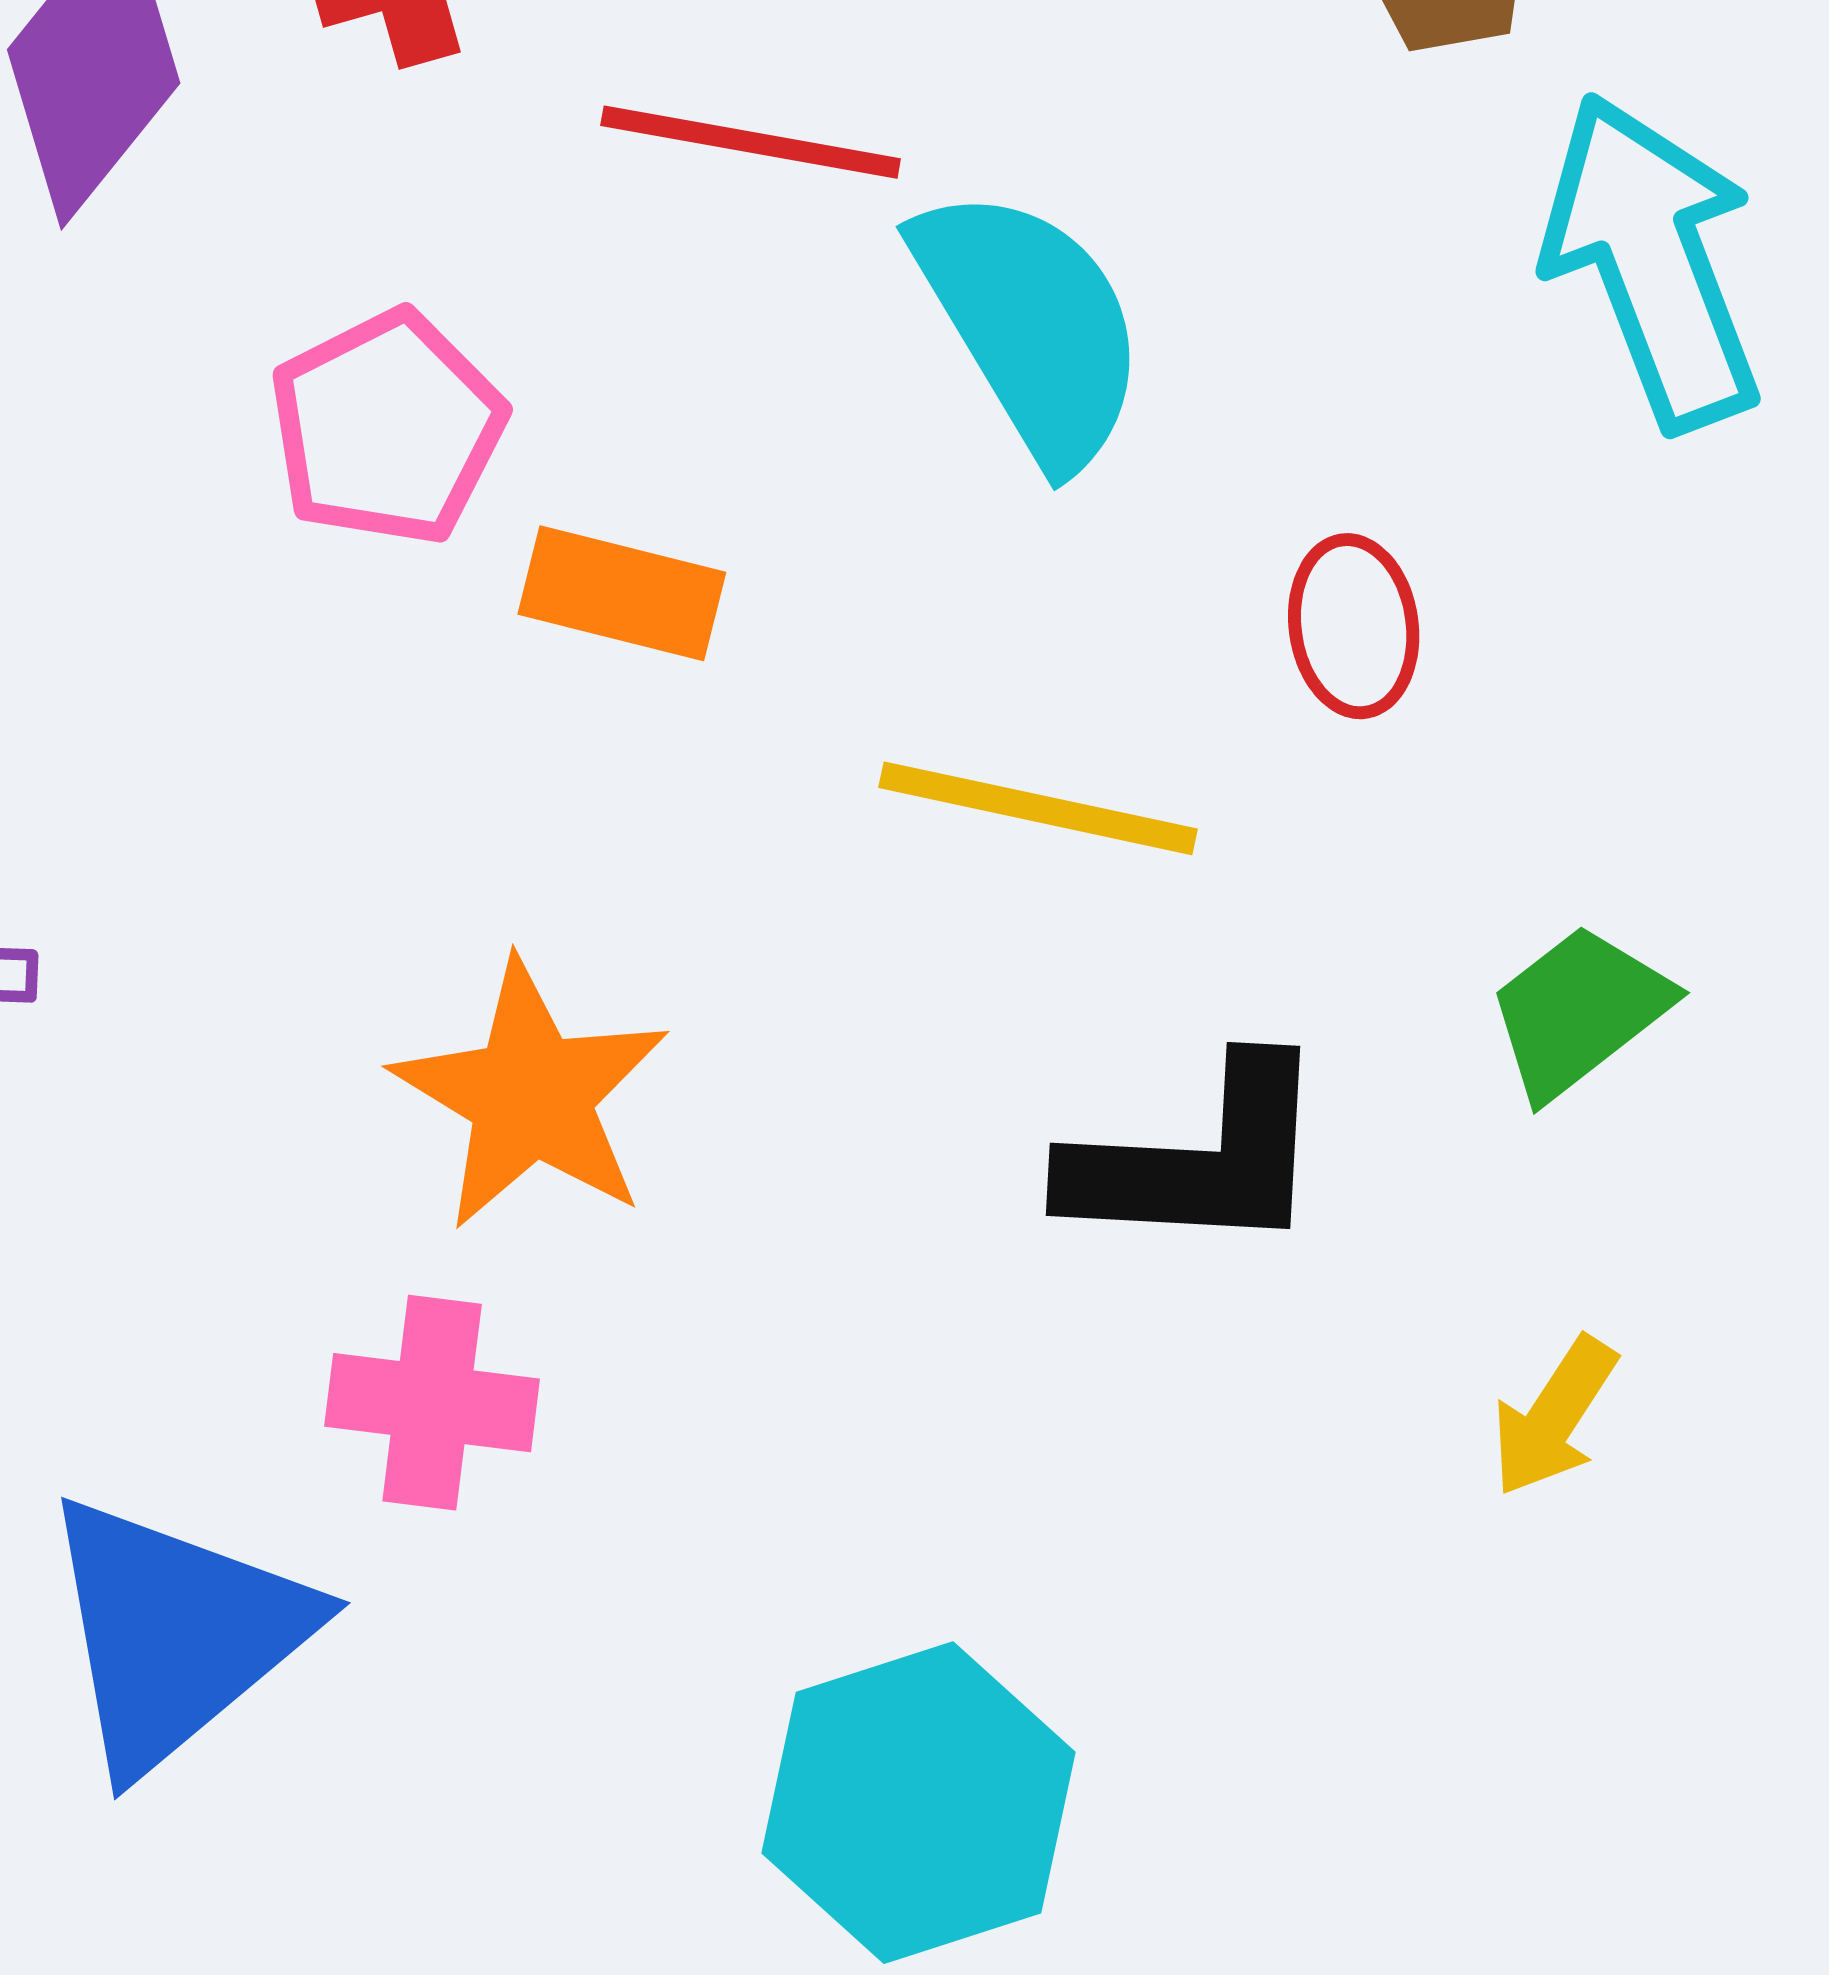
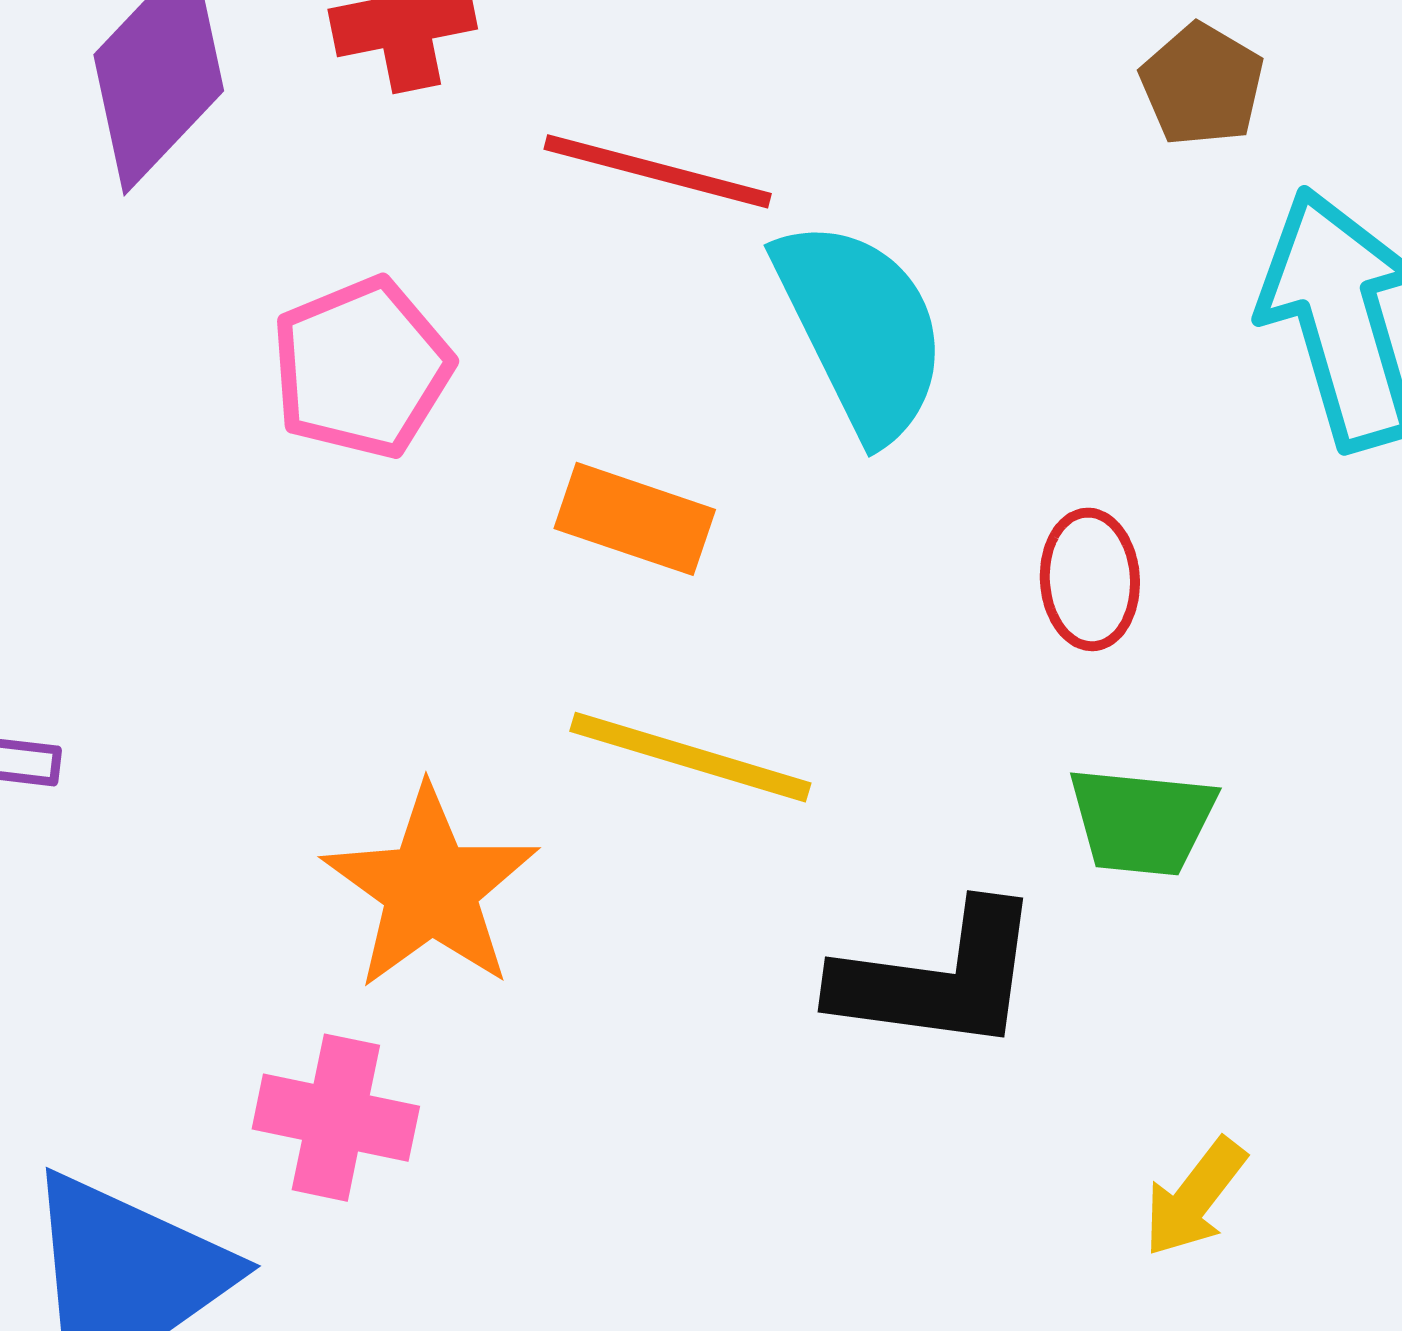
orange rectangle: (622, 593) -> (635, 519), moved
yellow line: (1038, 808) -> (690, 757), moved
green trapezoid: (1579, 1011) -> (1142, 821), moved, turned -141

